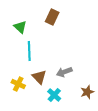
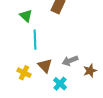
brown star: (87, 92) -> (90, 71), moved

